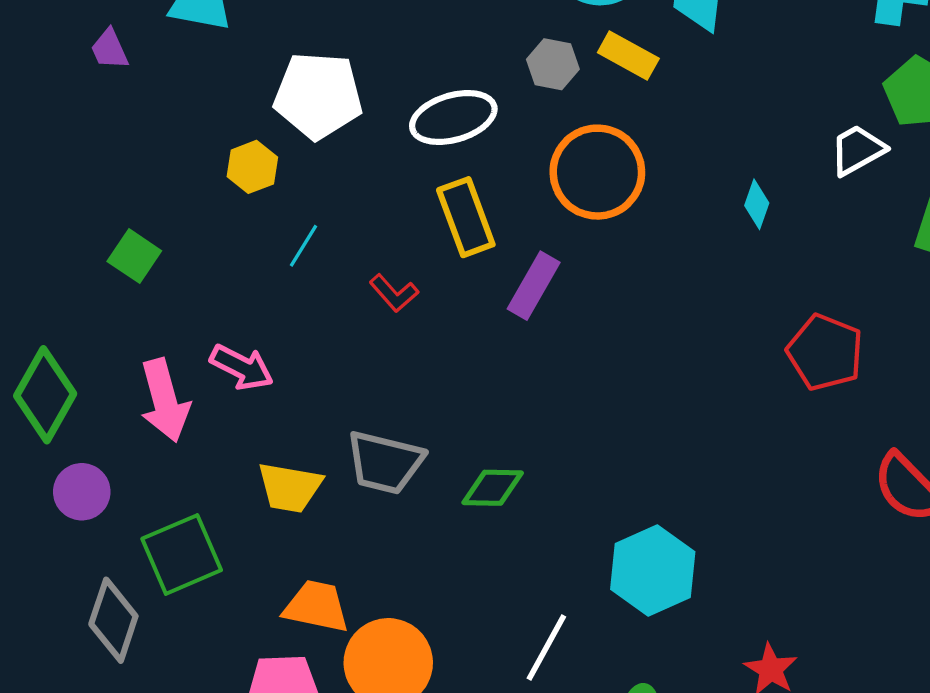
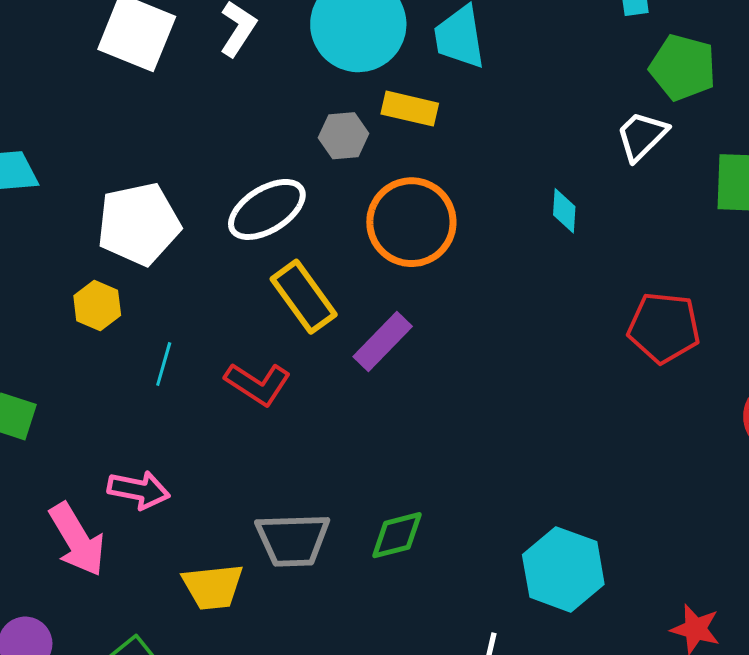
purple rectangle: (534, 286) -> (383, 342), turned 30
red L-shape: (394, 293) -> (258, 384), size x1.4

